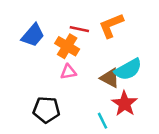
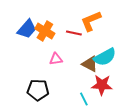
red line: (79, 29) -> (74, 33), moved
orange cross: (67, 46) -> (45, 31), moved
red star: (125, 104) -> (102, 85), turned -30

